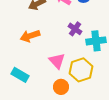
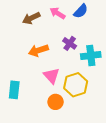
orange arrow: (30, 36) -> (38, 50), moved
cyan rectangle: (20, 75) -> (14, 90), turned 66

